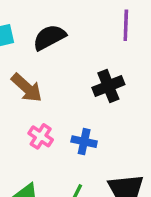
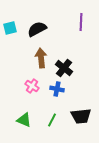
black cross: (108, 86) -> (64, 68), moved, turned -30
brown arrow: (27, 88) -> (41, 58), moved, turned -138

